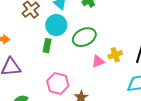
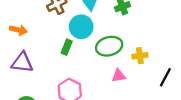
yellow cross: (115, 55) -> (140, 56), moved

